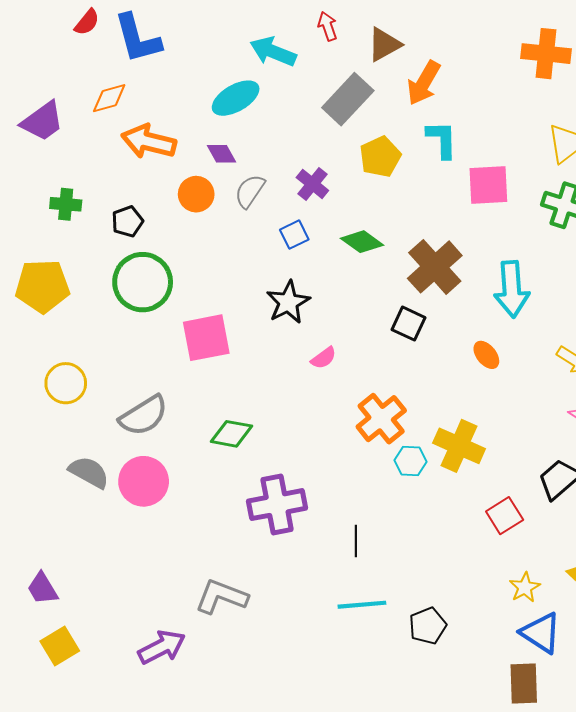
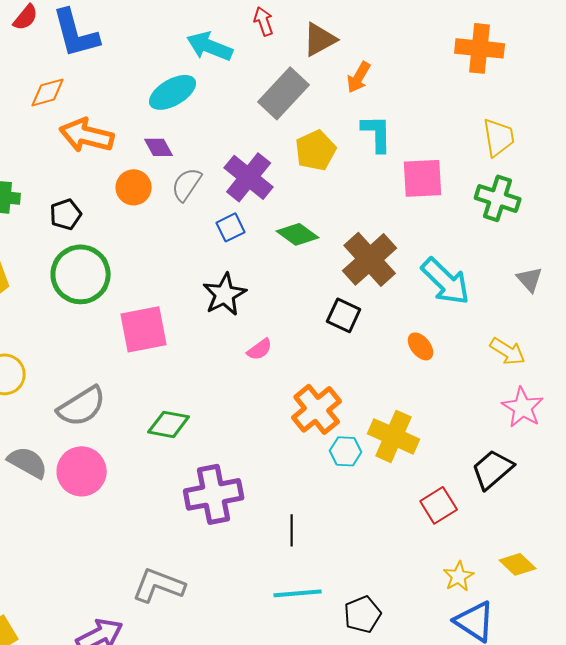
orange arrow: (424, 83) -> (359, 77), size x0.7
purple cross: (312, 184) -> (249, 177), size x1.5
cyan arrow: (512, 289) -> (446, 281), turned -42

